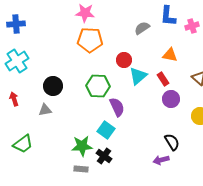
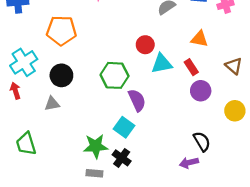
orange pentagon: (90, 40) -> (61, 31), moved
cyan cross: (17, 61) -> (24, 62), moved
cyan triangle: (138, 76) -> (162, 64), turned 30
green trapezoid: (23, 144) -> (26, 144), turned 110

